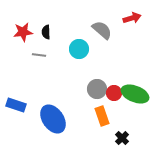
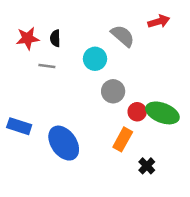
gray circle: (97, 89) -> (113, 91), moved
orange rectangle: (102, 116) -> (123, 139), turned 48

